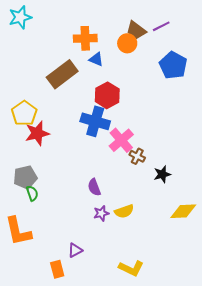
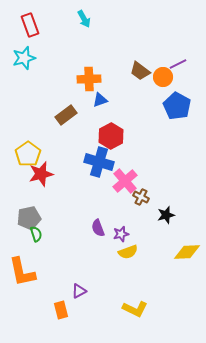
purple line: (161, 26) -> (178, 64), moved
orange circle: (127, 43) -> (163, 77), moved
blue triangle: (96, 59) -> (100, 100), turned -42
brown rectangle: (62, 74) -> (66, 115), size x0.7
purple star: (101, 213) -> (121, 234), moved

